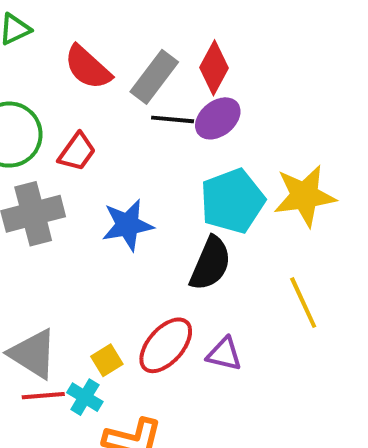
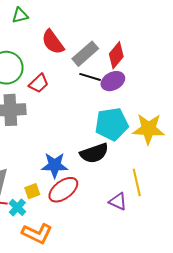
blue star: (128, 225) -> (55, 165), moved
black semicircle: (210, 264) -> (94, 153), turned 36
purple triangle: (224, 354) -> (118, 201), moved

